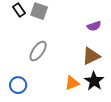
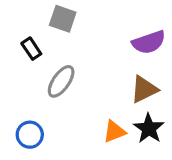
black rectangle: (19, 10) -> (31, 49), moved
purple semicircle: (94, 26) -> (149, 42), size x1.5

